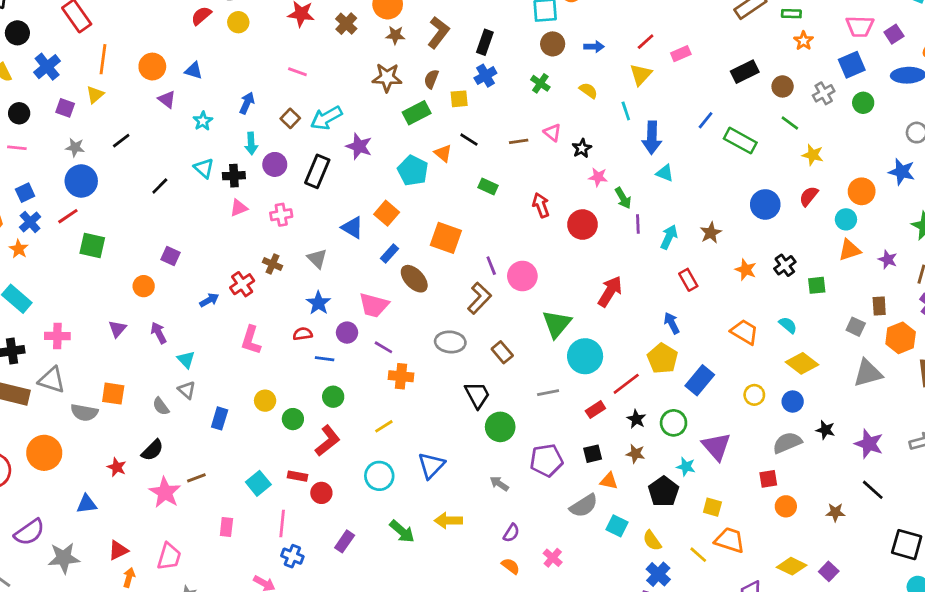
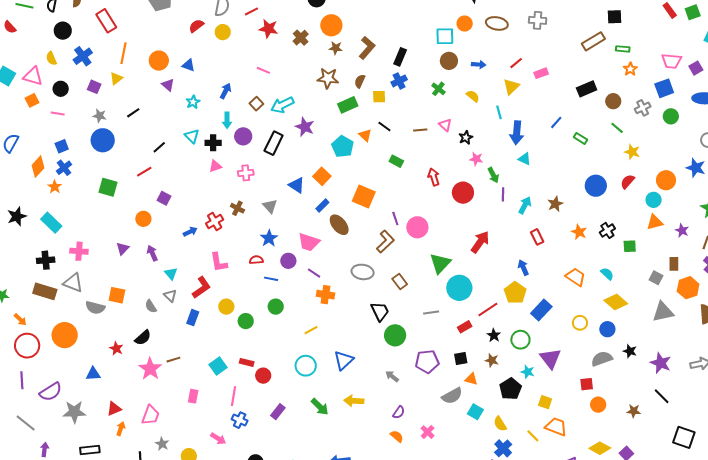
green rectangle: (740, 141) -> (580, 138), size x0.6
red line: (68, 216) -> (144, 172), moved
pink L-shape: (251, 340) -> (219, 262), turned -30
red L-shape: (328, 441) -> (201, 287), moved

